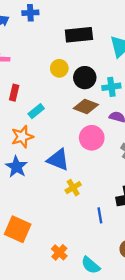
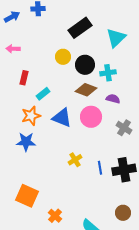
black rectangle: (79, 35) -> (80, 28), turned -30
blue triangle: (58, 160) -> (62, 118), moved
blue star: (16, 167) -> (26, 142), turned -30
blue line: (100, 215) -> (100, 168), moved
orange cross: (59, 252) -> (55, 216), moved

